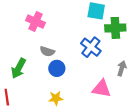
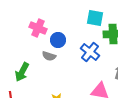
blue circle: (57, 68) -> (58, 40), moved

